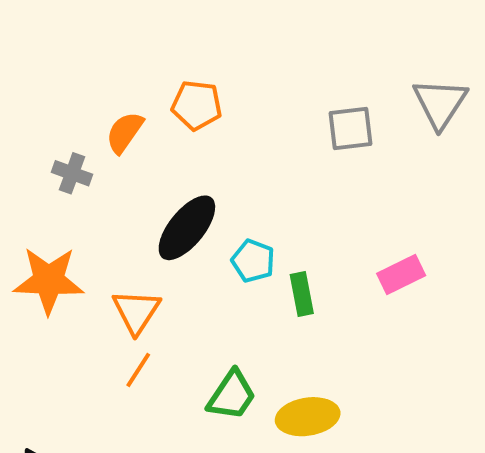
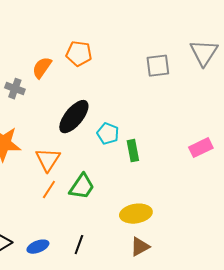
pink rectangle: (401, 275) -> (201, 148), moved
green trapezoid: (232, 395) -> (82, 187), moved

